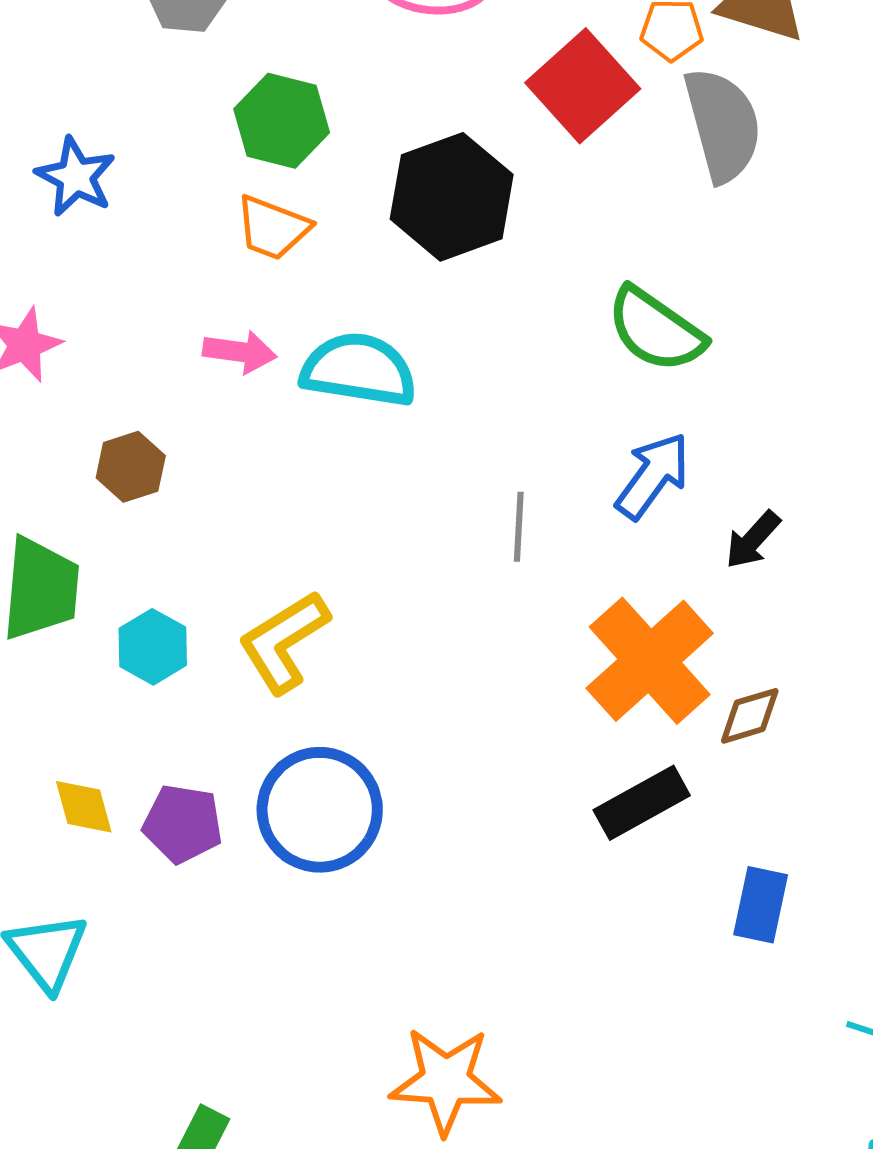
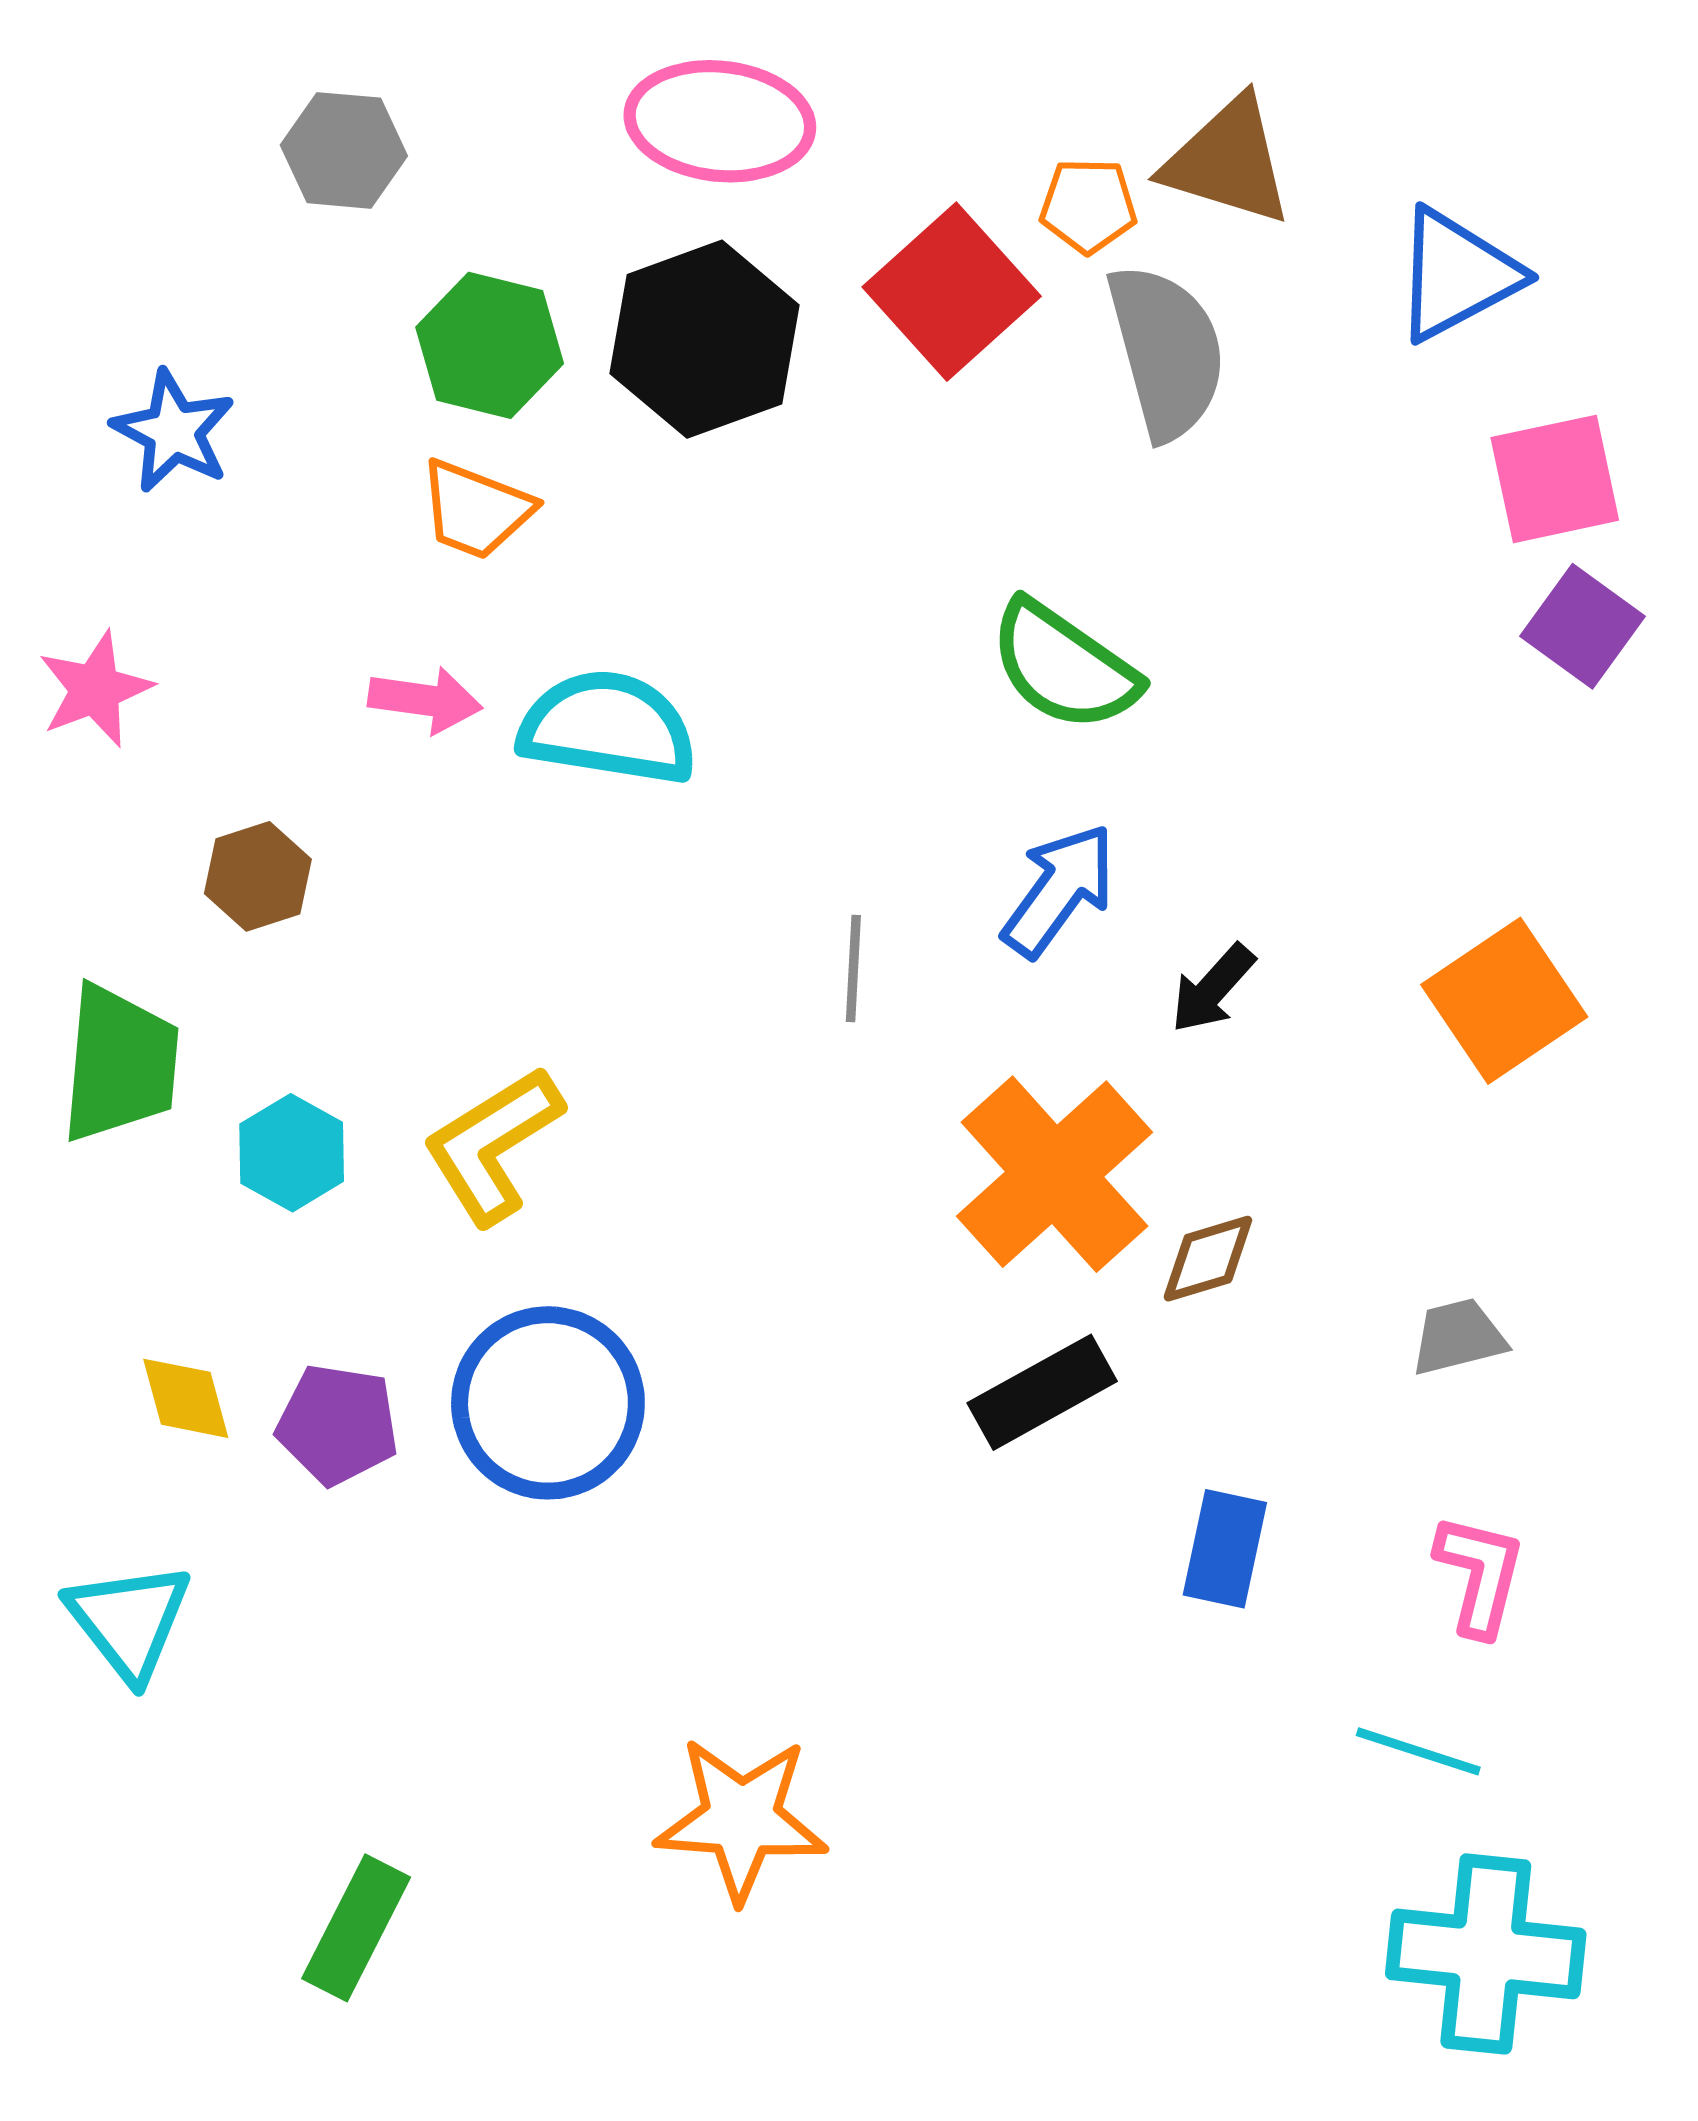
black hexagon: (452, 197) -> (705, 339), moved

